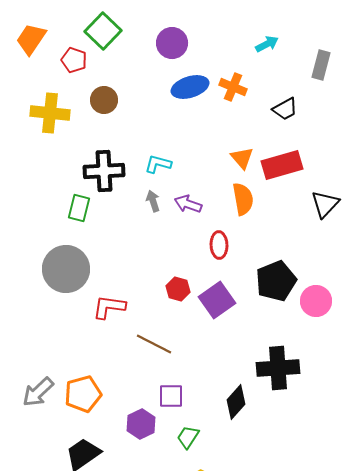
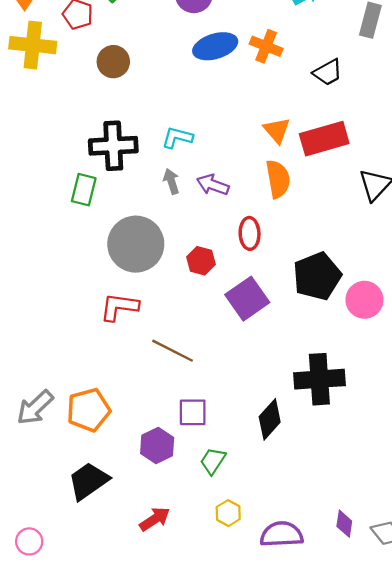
yellow cross: (50, 113) -> (33, 45), moved
gray circle: (66, 269) -> (136, 244), moved
red hexagon: (178, 289) -> (201, 261), moved

